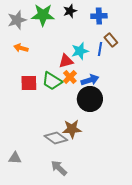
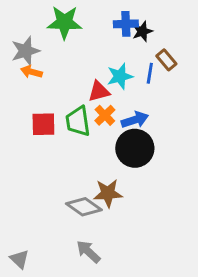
black star: (70, 11) -> (142, 31), moved
blue cross: (99, 16) -> (126, 24), moved
gray star: (17, 20) -> (25, 51), moved
green trapezoid: (52, 81) -> (78, 121), turned 50
gray triangle: (15, 158) -> (19, 259), moved, turned 40

